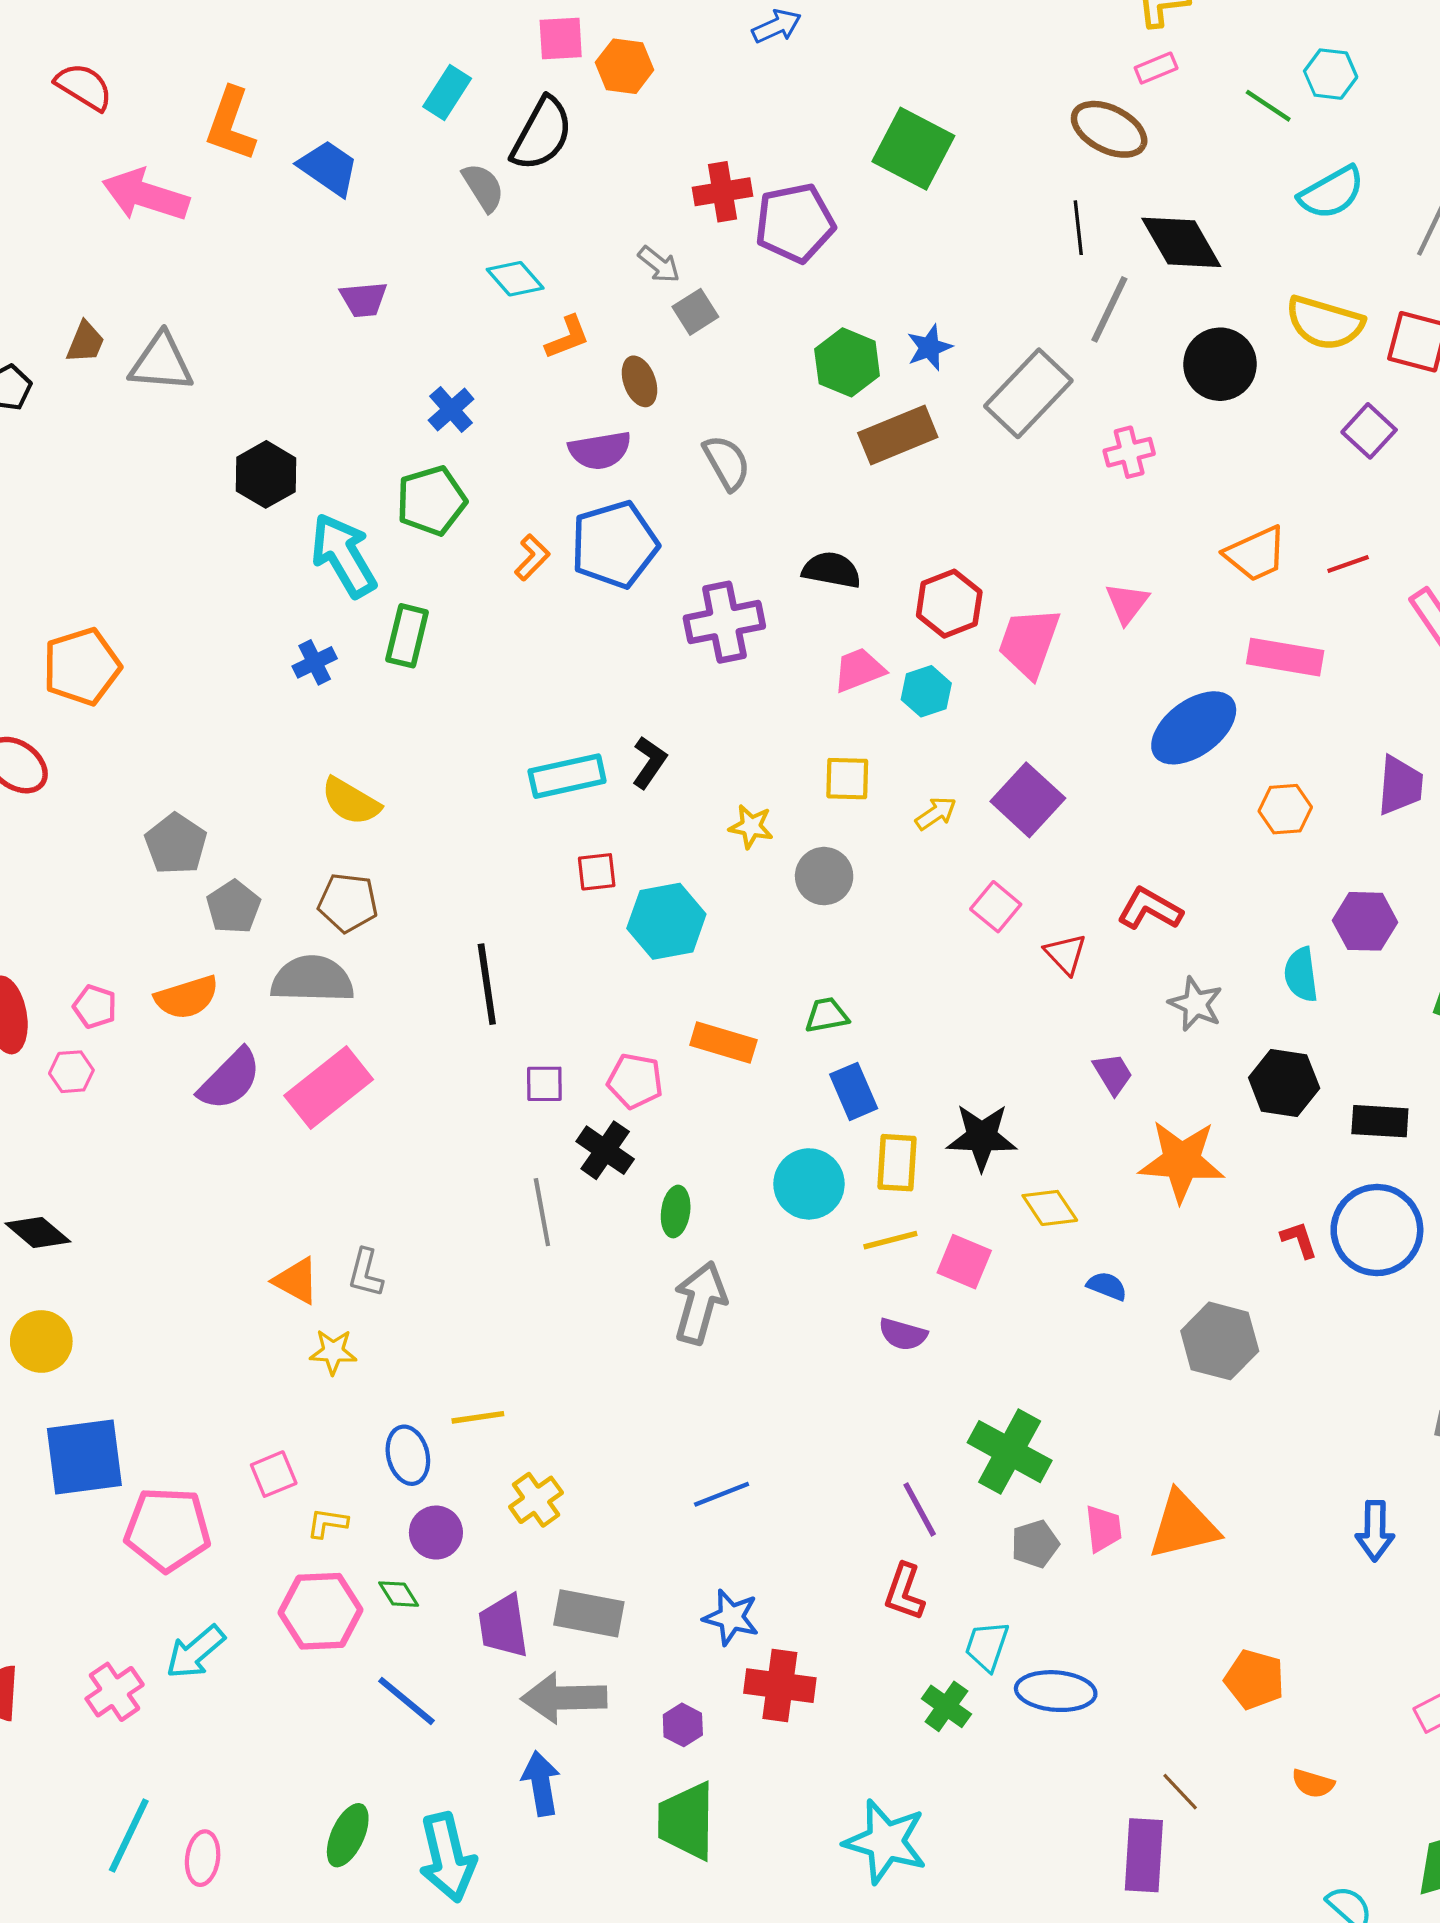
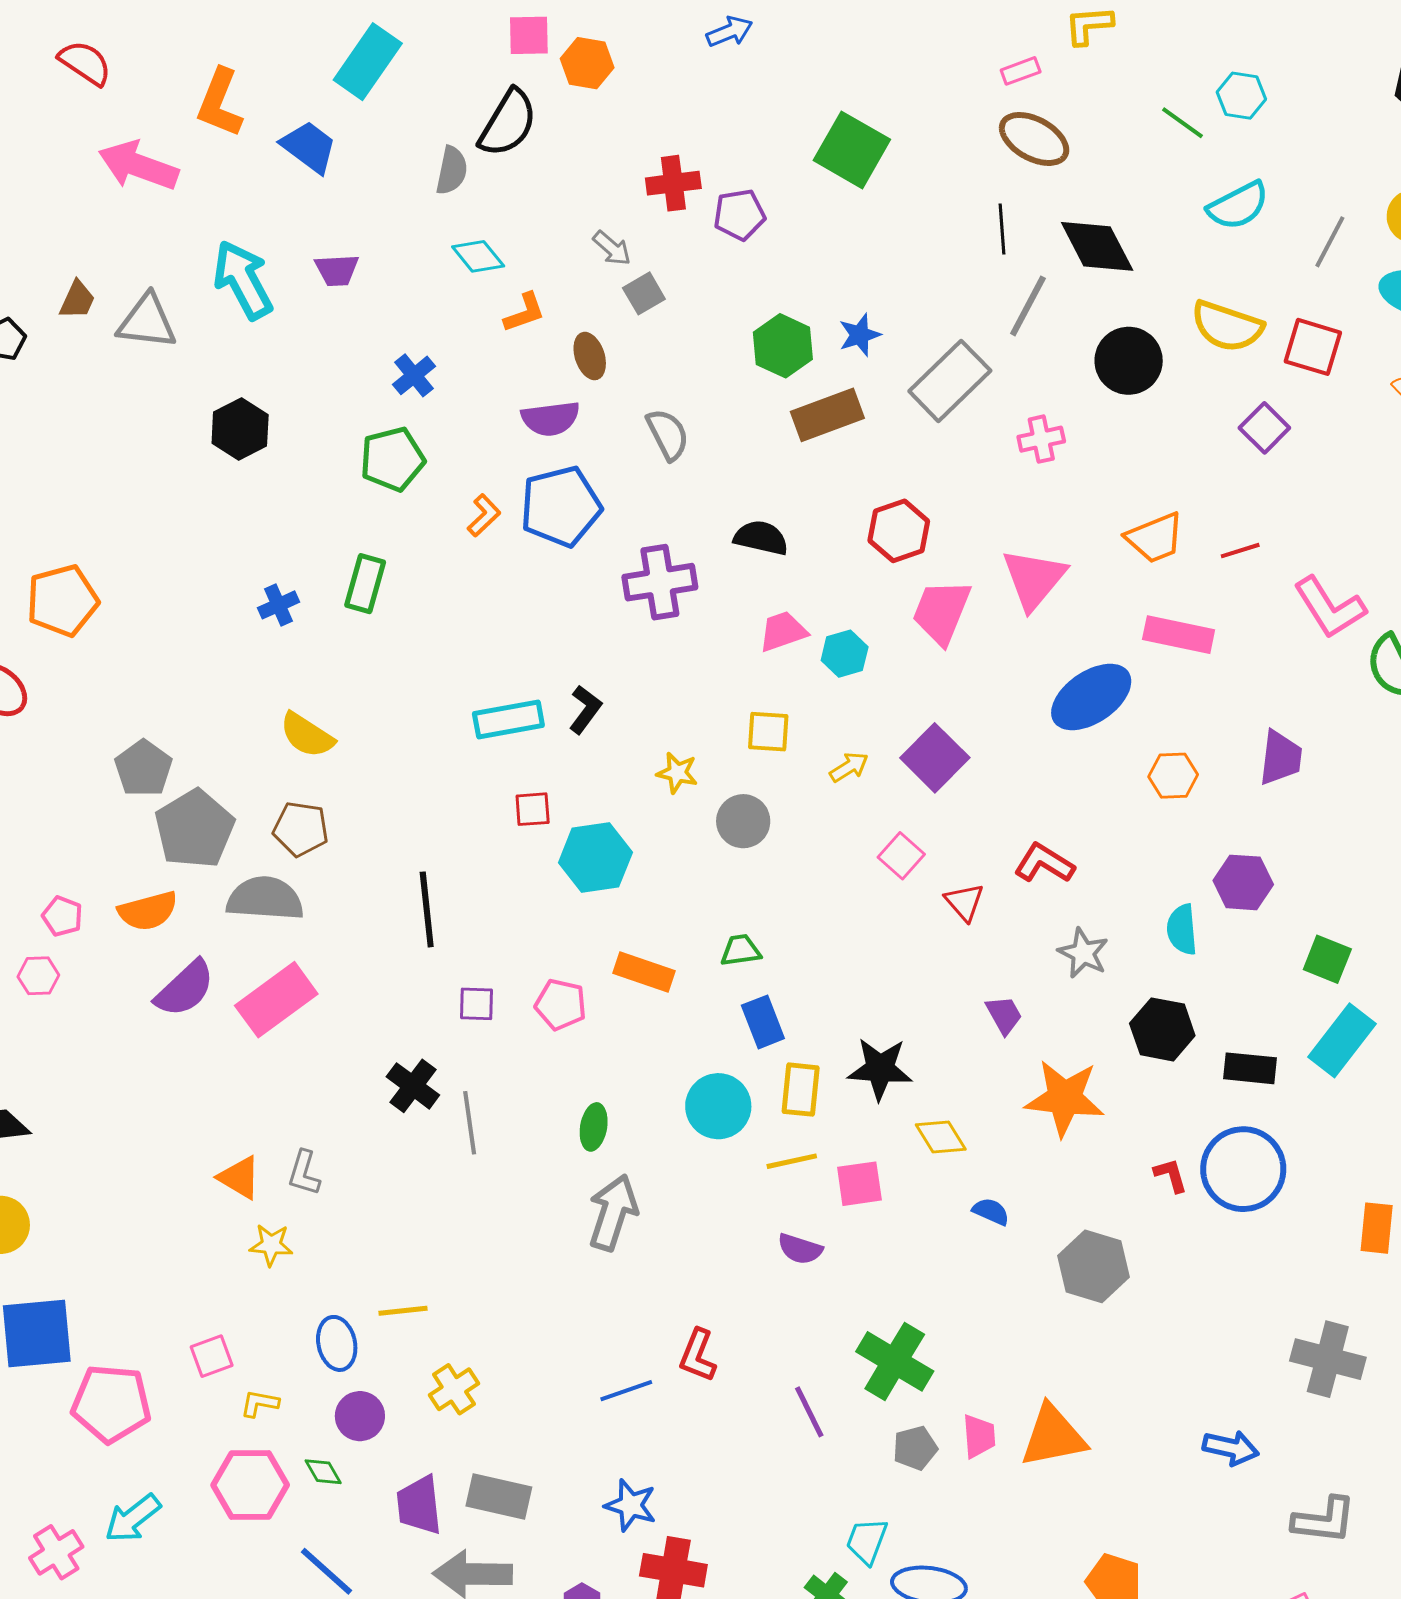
pink rectangle: (1156, 68) -> (1021, 71), moved
cyan rectangle: (447, 92) -> (368, 62), moved, size x1.5
gray semicircle: (483, 187) -> (452, 170), turned 42
purple pentagon: (795, 223) -> (739, 215), size x0.7
cyan arrow: (344, 555) -> (243, 280), moved
pink triangle: (1127, 603) -> (1034, 579), size x1.6
red hexagon: (949, 604) -> (899, 531), moved
gray pentagon: (233, 907) -> (194, 829), size x1.6
black cross: (605, 1150) -> (413, 1086), moved
pink square: (964, 1262) -> (859, 1184), turned -33
blue arrow: (1375, 1531) -> (1231, 1448), turned -80
red L-shape: (904, 1592) -> (698, 1355), moved

